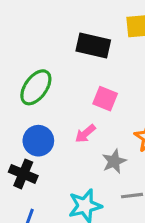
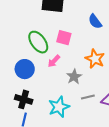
green ellipse: (36, 87) -> (38, 42), moved, turned -65
black cross: (23, 174) -> (24, 99), moved

